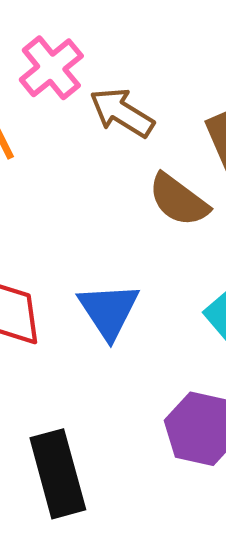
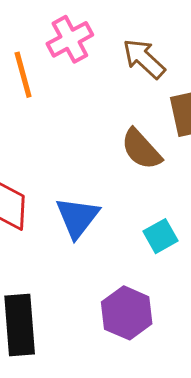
brown arrow: (122, 113) -> (144, 59), moved

